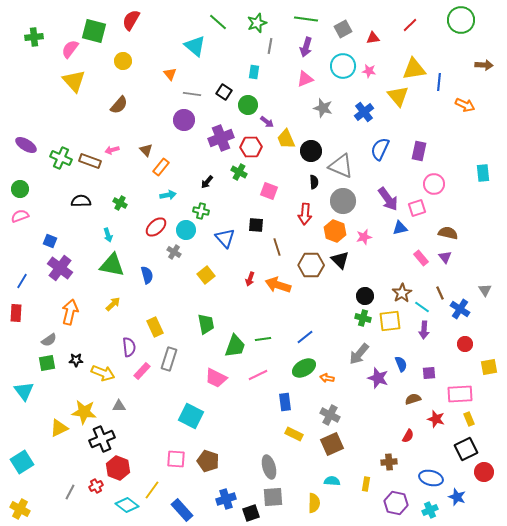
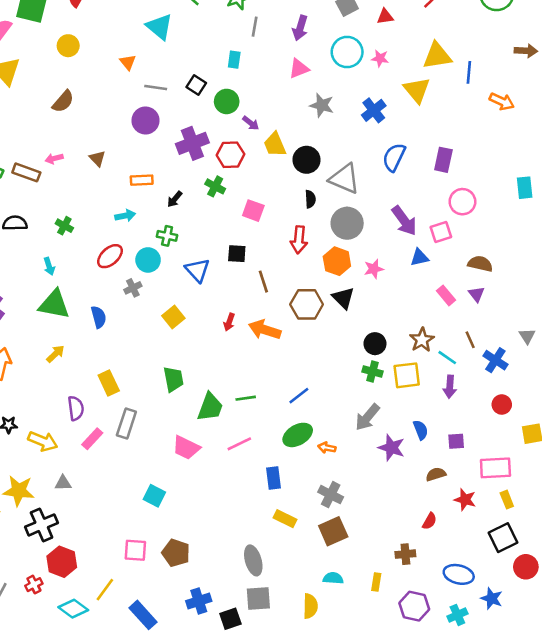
orange rectangle: (161, 167) -> (142, 180), moved, turned 48
gray cross: (174, 252) -> (133, 288), turned 32
cyan square: (191, 416) -> (154, 496), size x0.7

